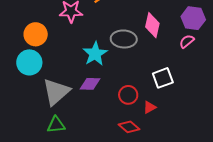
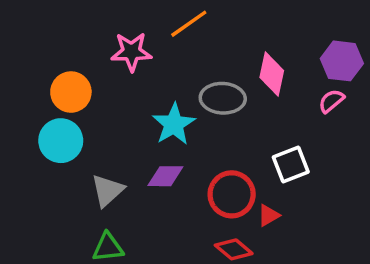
gray triangle: (56, 92) -> (107, 191), size x0.7
red circle: (128, 95) -> (232, 194), size x1.4

